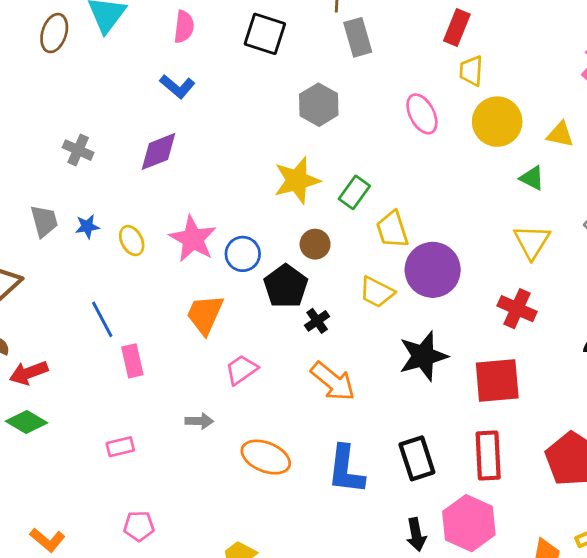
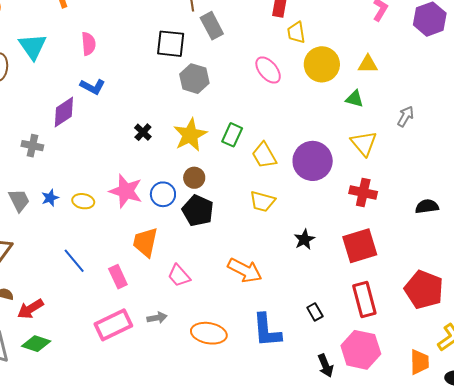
black square: (265, 34) -> (171, 44), moved
purple diamond: (159, 151) -> (64, 112), moved
yellow ellipse: (132, 241) -> (83, 201), turned -40
brown circle: (315, 244) -> (194, 178), moved
purple circle: (433, 270) -> (313, 161), moved
black cross: (317, 321) -> (143, 132), moved
black star: (423, 356) -> (304, 239), size x0.6
pink rectangle: (132, 361) -> (118, 277), moved
pink trapezoid: (241, 370) -> (179, 276), turned -85
pink rectangle: (120, 447) -> (113, 325), moved, size x1.8
black rectangle: (417, 458) -> (315, 312), size x0.6

